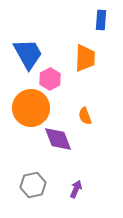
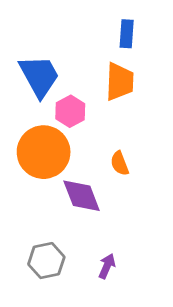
blue rectangle: (101, 20) -> (127, 34), moved

